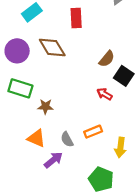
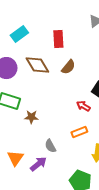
brown semicircle: (107, 59) -> (68, 67), moved
orange rectangle: (93, 132) -> (79, 132), moved
orange triangle: (36, 138) -> (15, 158), moved, turned 42

